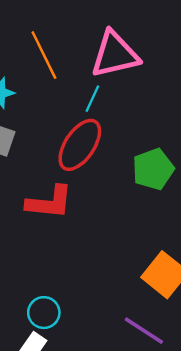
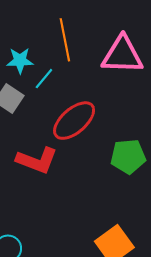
cyan line: (92, 99) -> (44, 79), moved

